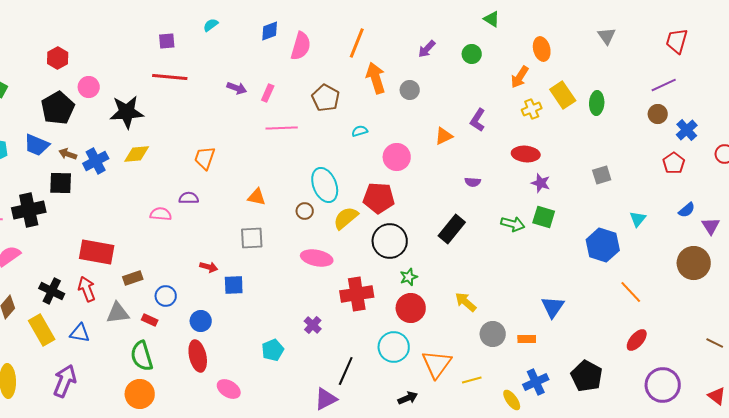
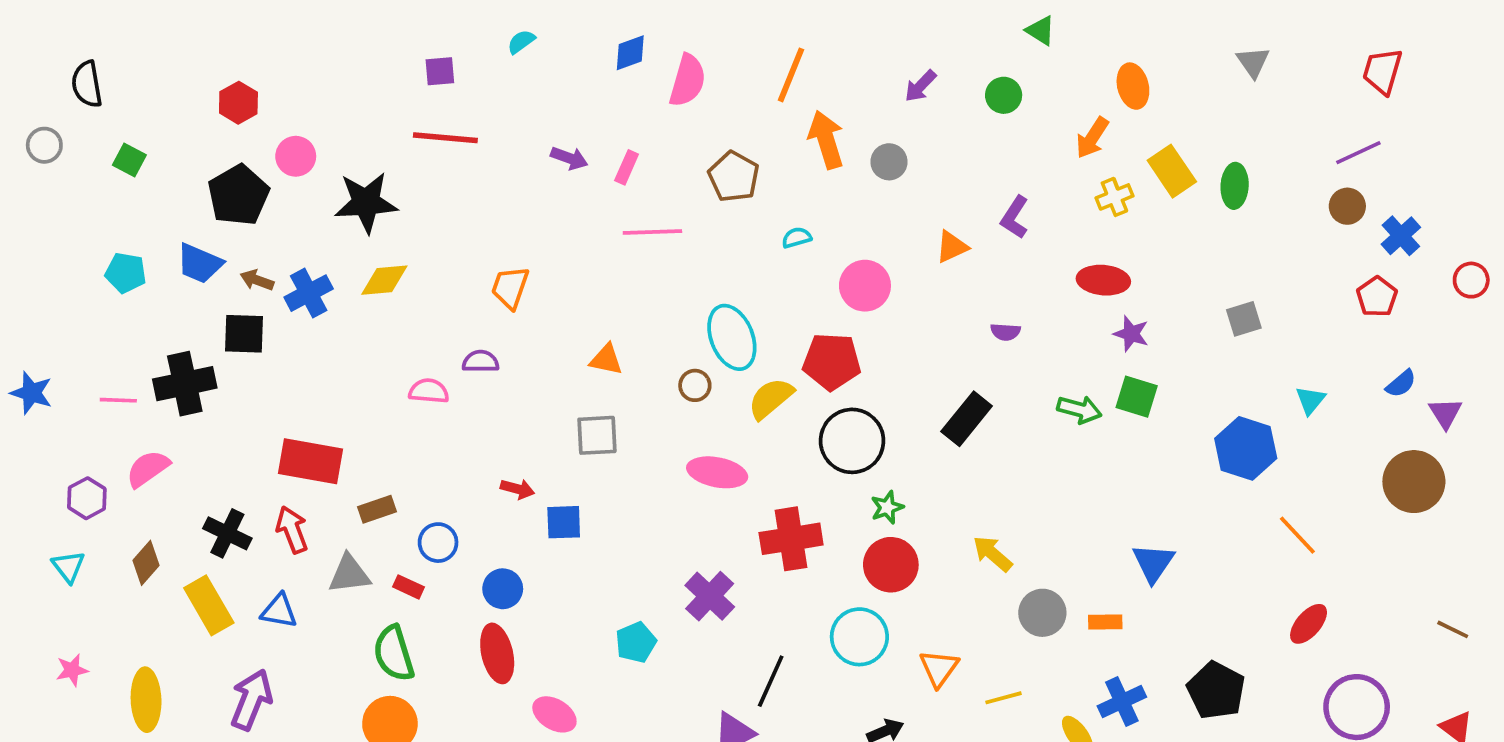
purple cross: (313, 325) -> (710, 596), size x1.5
orange triangle: (437, 364) -> (939, 668), size x0.7

